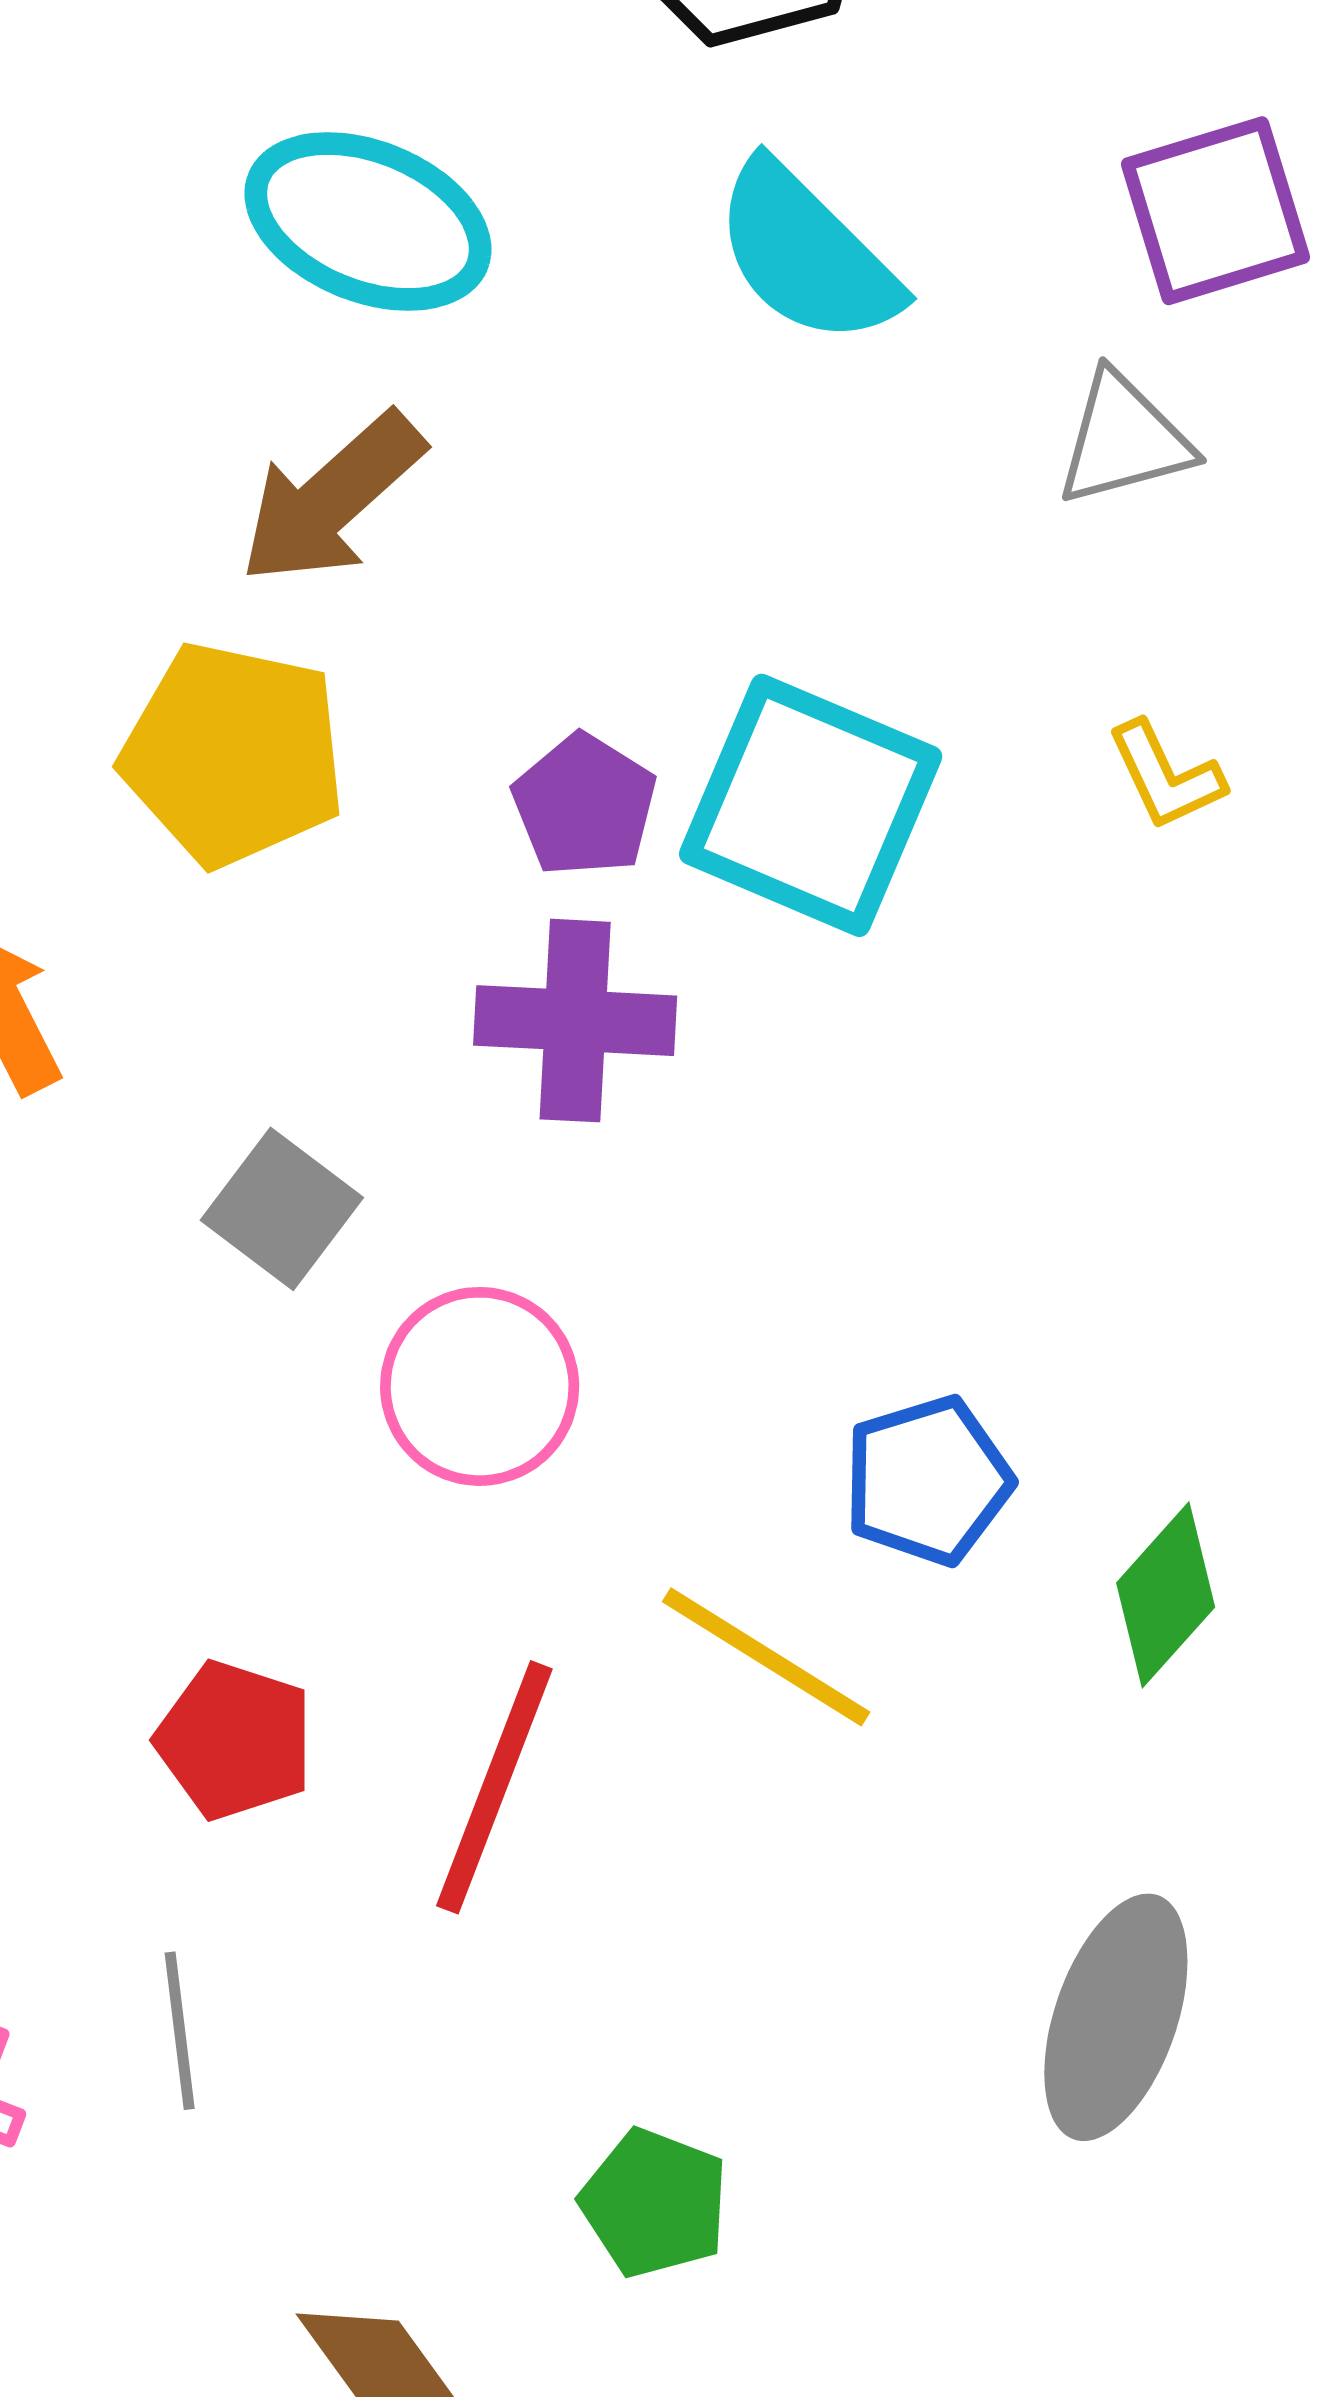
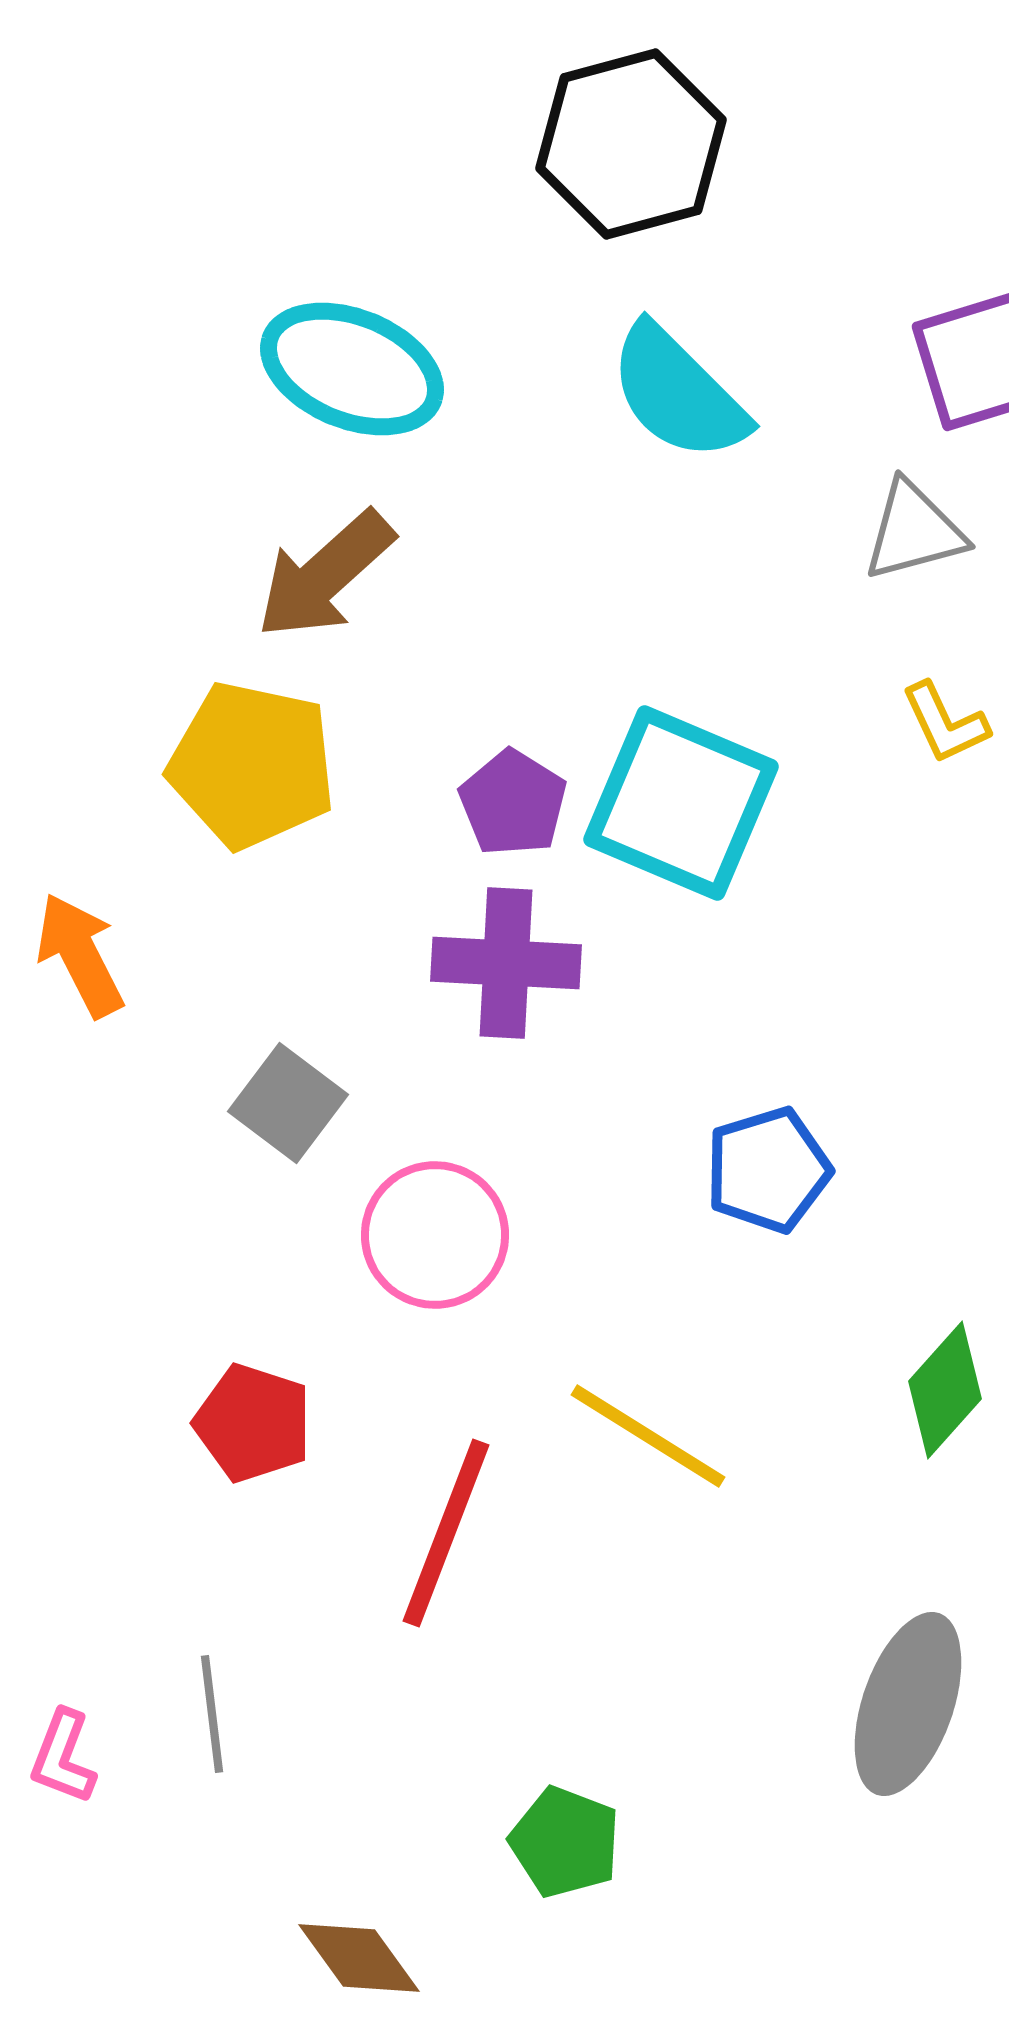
yellow L-shape: (1166, 776) -> (945, 723), moved
blue pentagon: (928, 1481) -> (768, 1170), moved
red pentagon: (235, 1740) -> (253, 1423), moved

